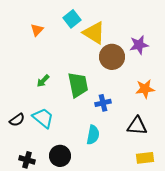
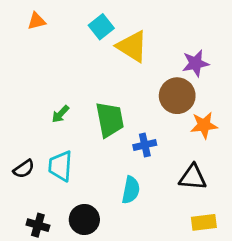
orange triangle: (37, 30) -> (37, 21), moved, turned 32
brown circle: (112, 57) -> (177, 96), moved
cyan trapezoid: (43, 118) -> (60, 166), turned -125

